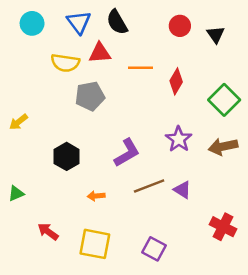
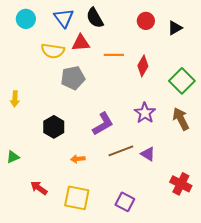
black triangle: (216, 34) -> (175, 28), turned 35
yellow arrow: (18, 122) -> (15, 99), turned -49
brown arrow: (223, 147) -> (181, 119), turned 75

